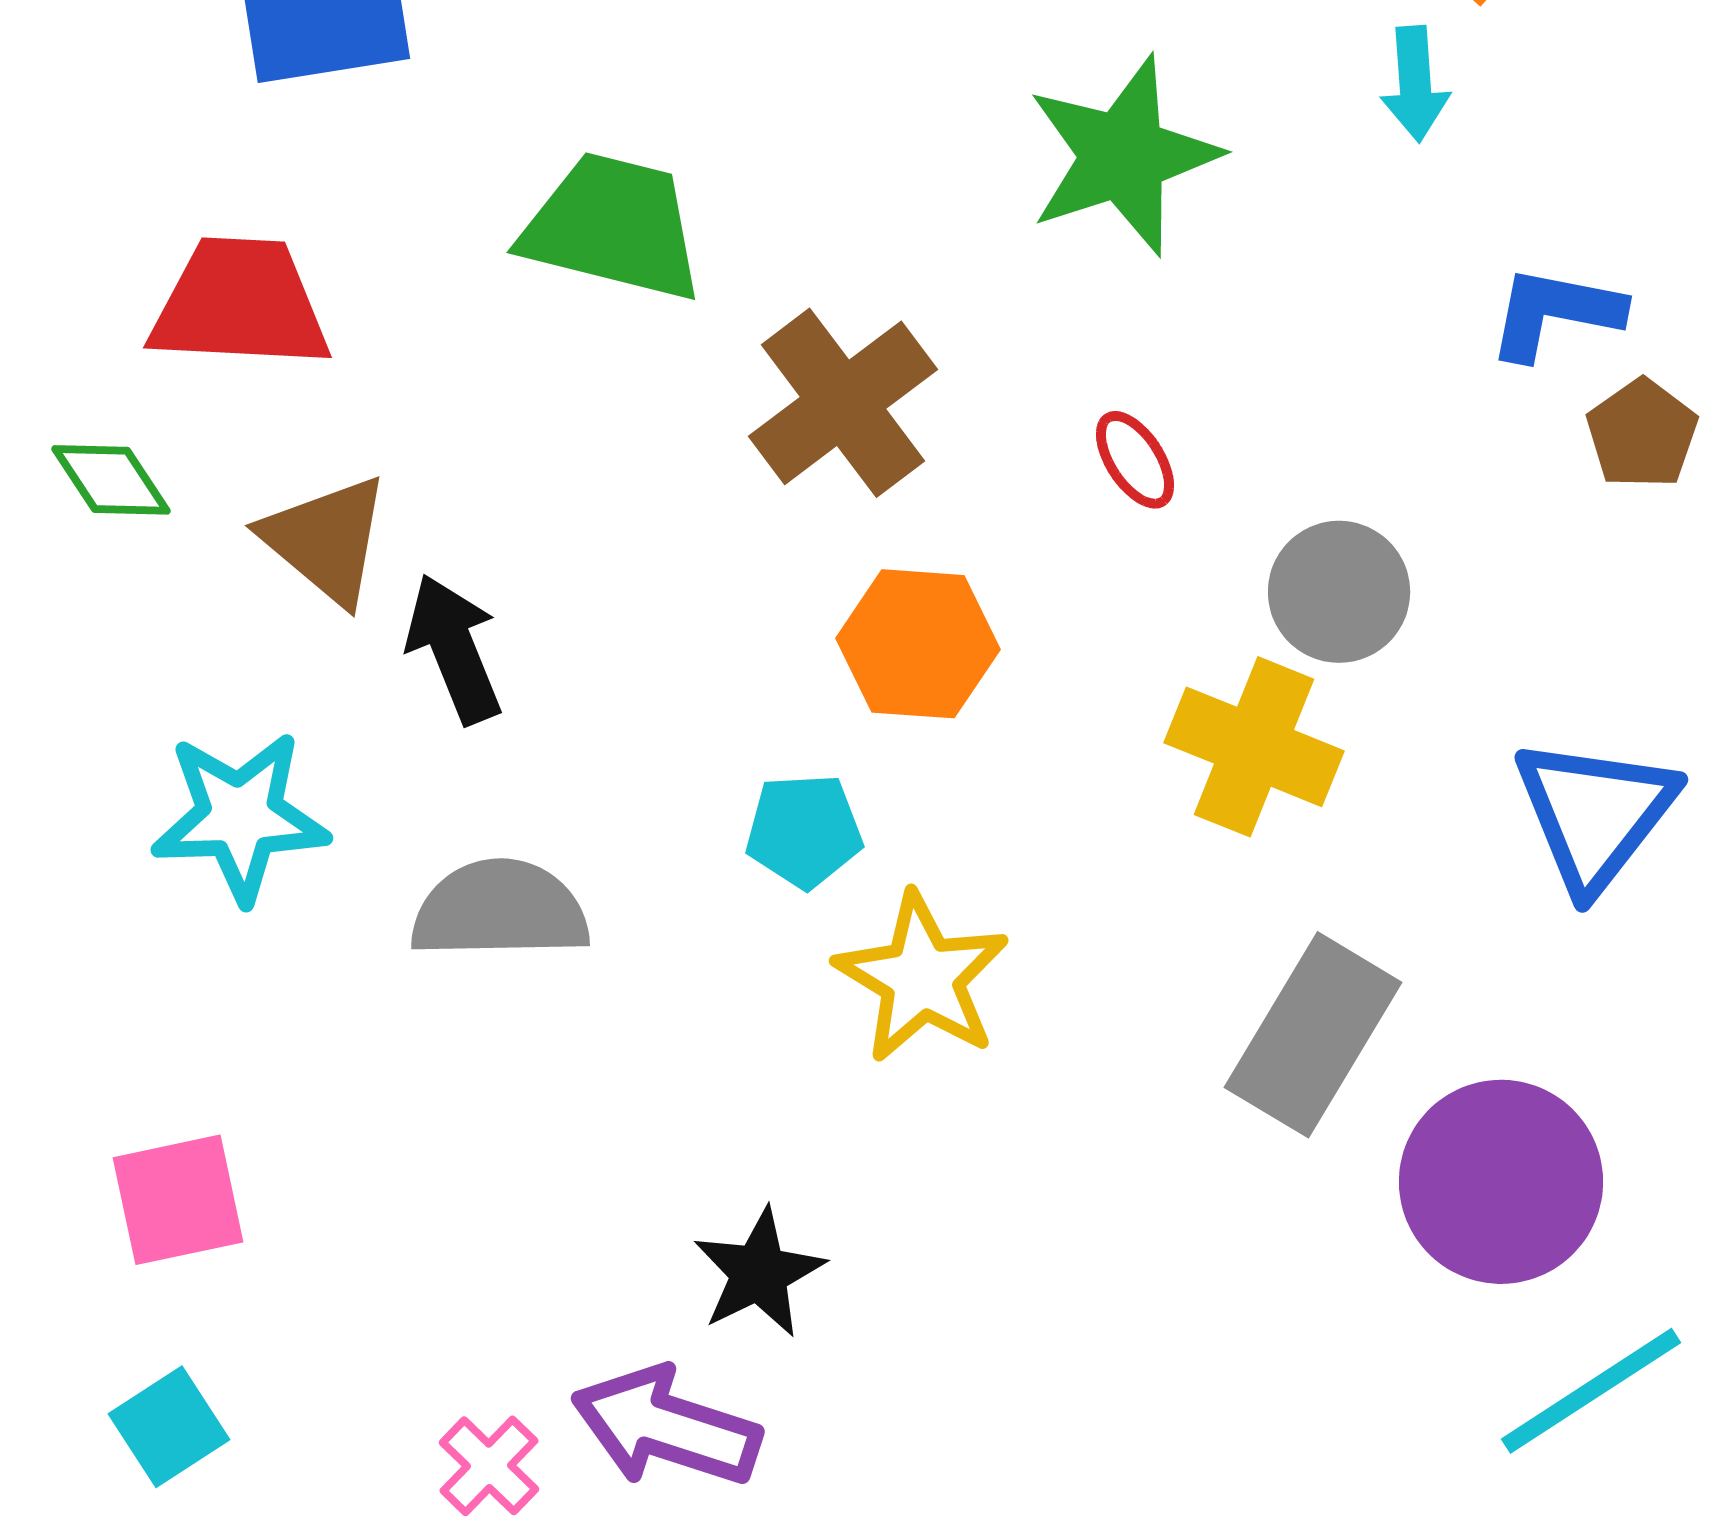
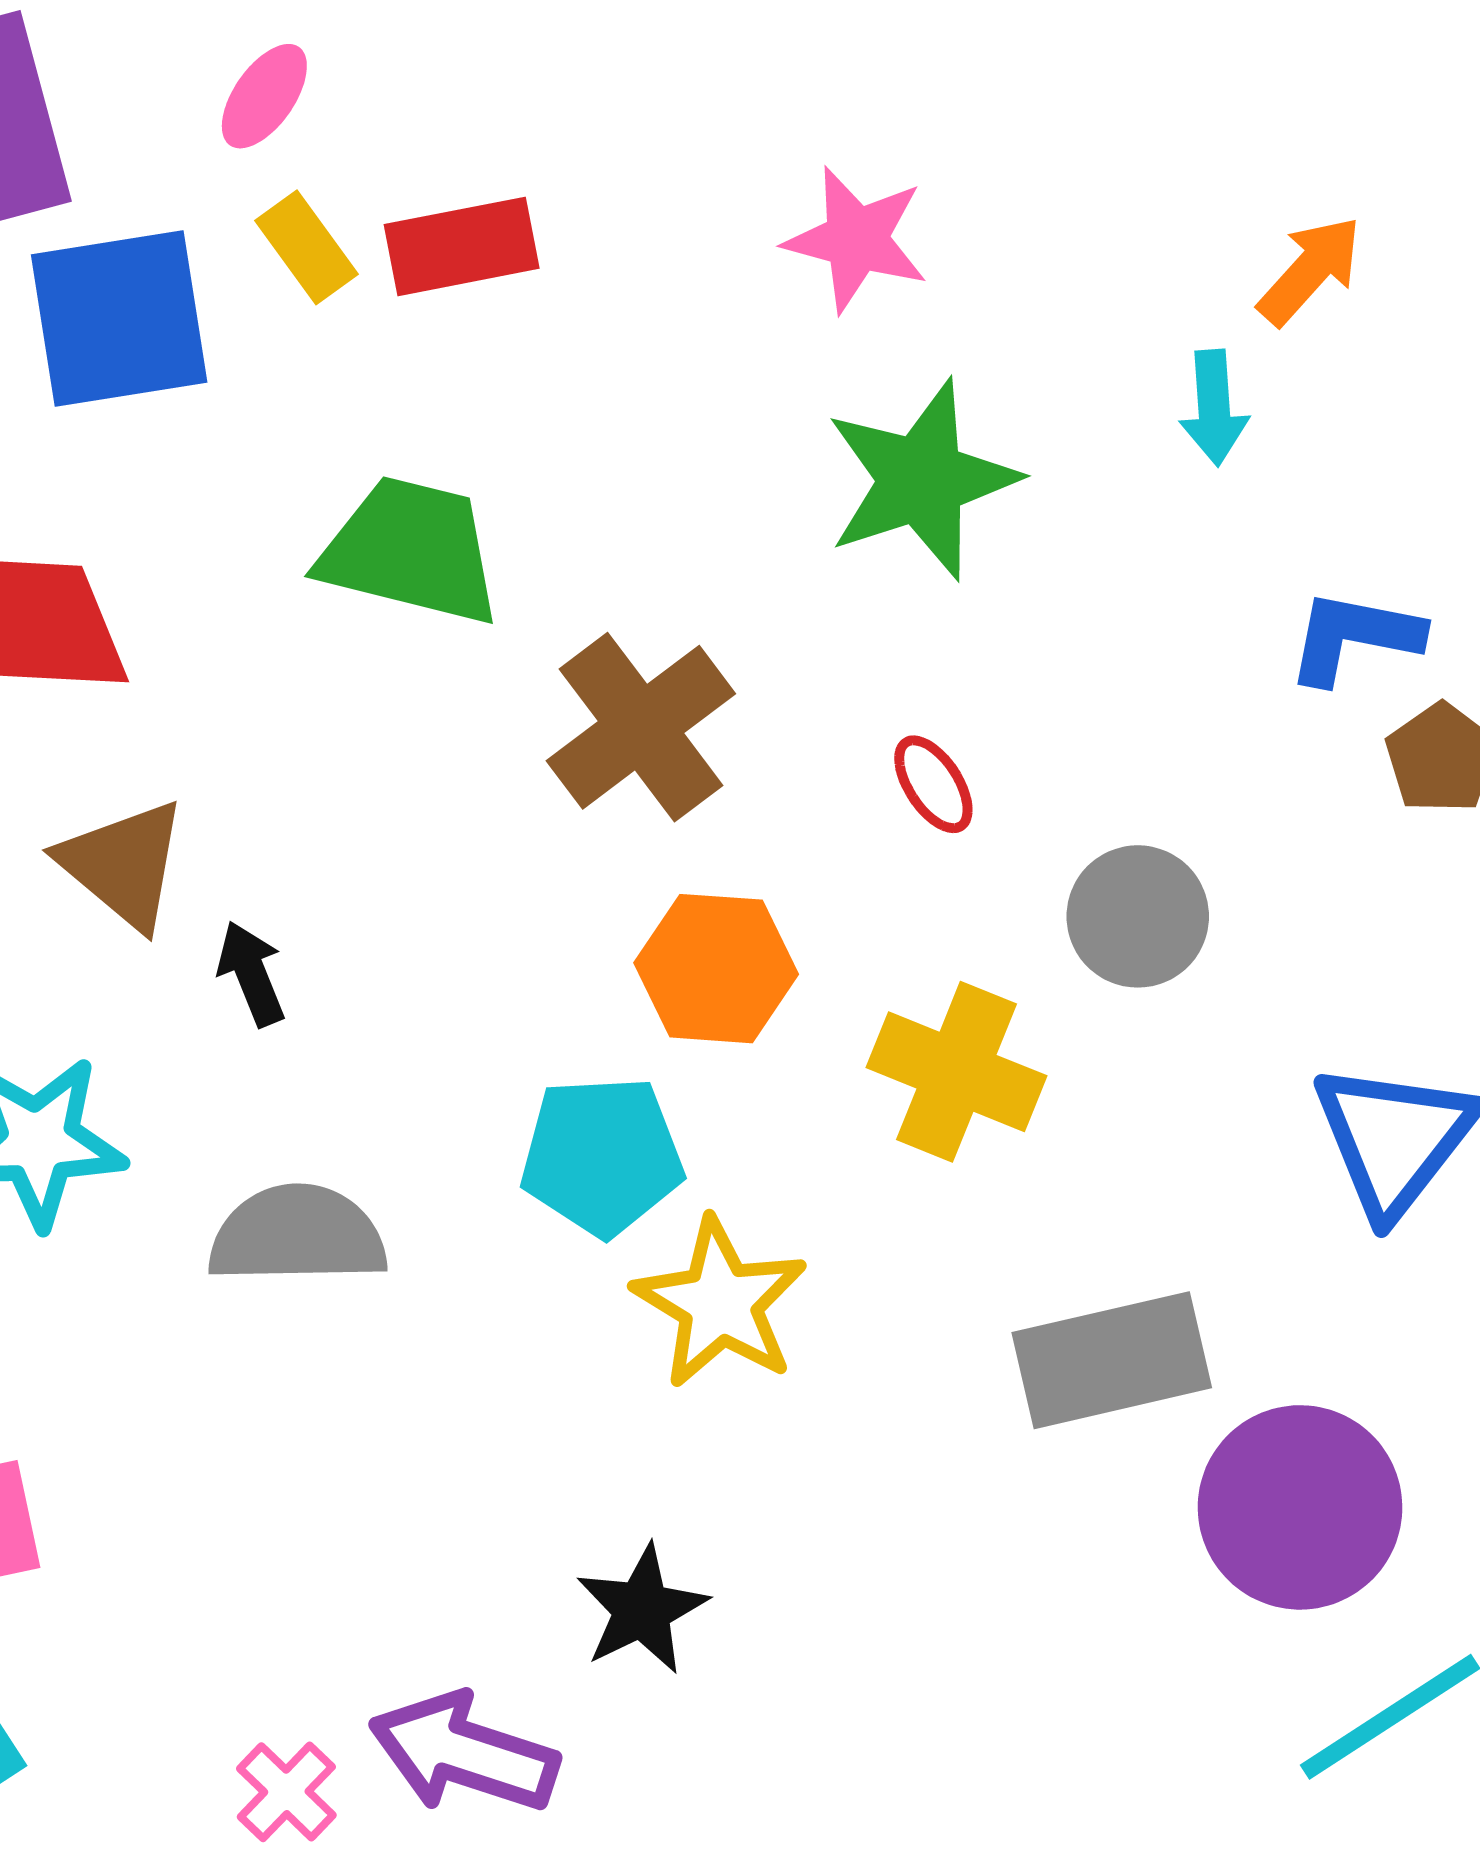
black arrow: (454, 649) -> (251, 974), size x0.7
yellow cross: (1254, 747) -> (956, 1072), moved
cyan pentagon: (804, 831) -> (602, 1156), size x1.4
gray rectangle: (1313, 1035) -> (1112, 1360), turned 46
black star: (759, 1273) -> (642, 1610), moved

